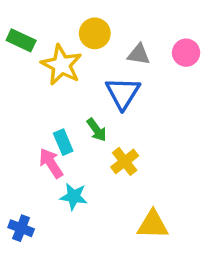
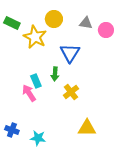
gray triangle: (139, 54) -> (86, 23), moved
green arrow: (97, 130) -> (55, 74), turned 40
cyan star: (74, 197) -> (38, 138), moved

